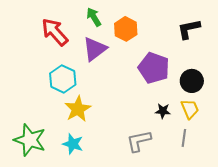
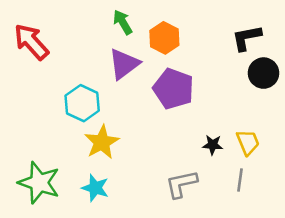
red arrow: (55, 32) -> (31, 42), moved
purple pentagon: (154, 68) -> (174, 89), moved
black circle: (192, 81) -> (264, 73), moved

